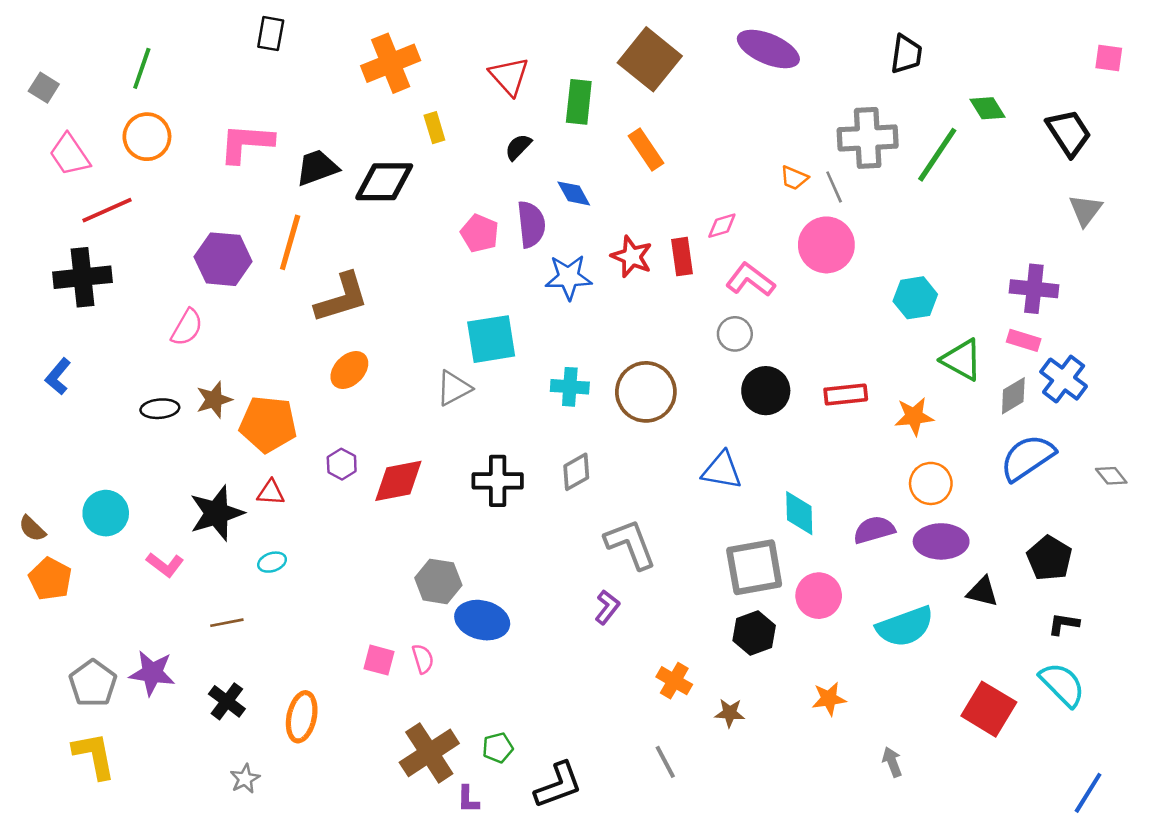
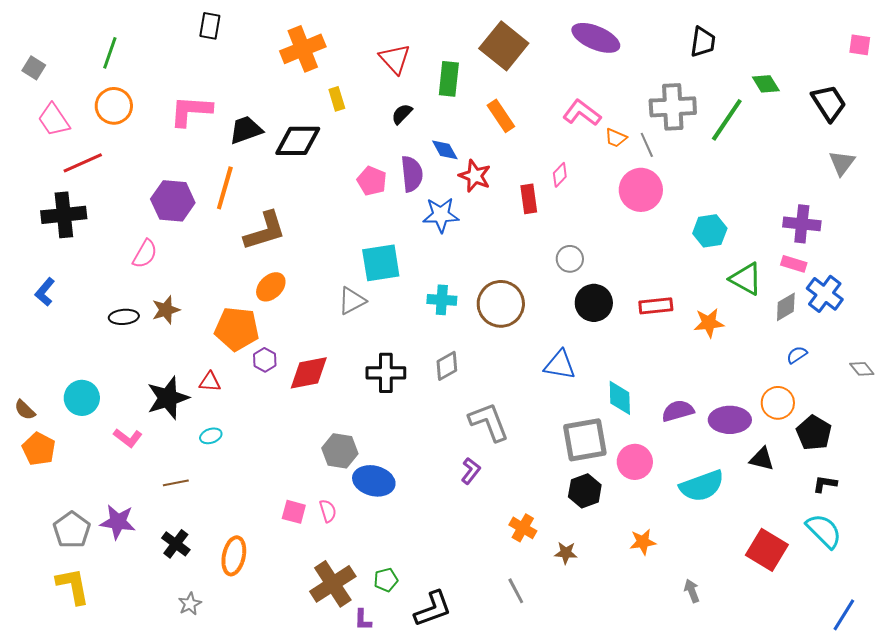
pink diamond: (722, 226) -> (560, 175), turned -30
red star: (632, 257) -> (475, 176), moved
pink L-shape: (750, 280) -> (582, 113), moved
orange pentagon: (268, 424) -> (237, 329), moved
blue semicircle: (1027, 458) -> (797, 355), size x0.5
orange circle: (931, 483) -> (778, 403), moved

